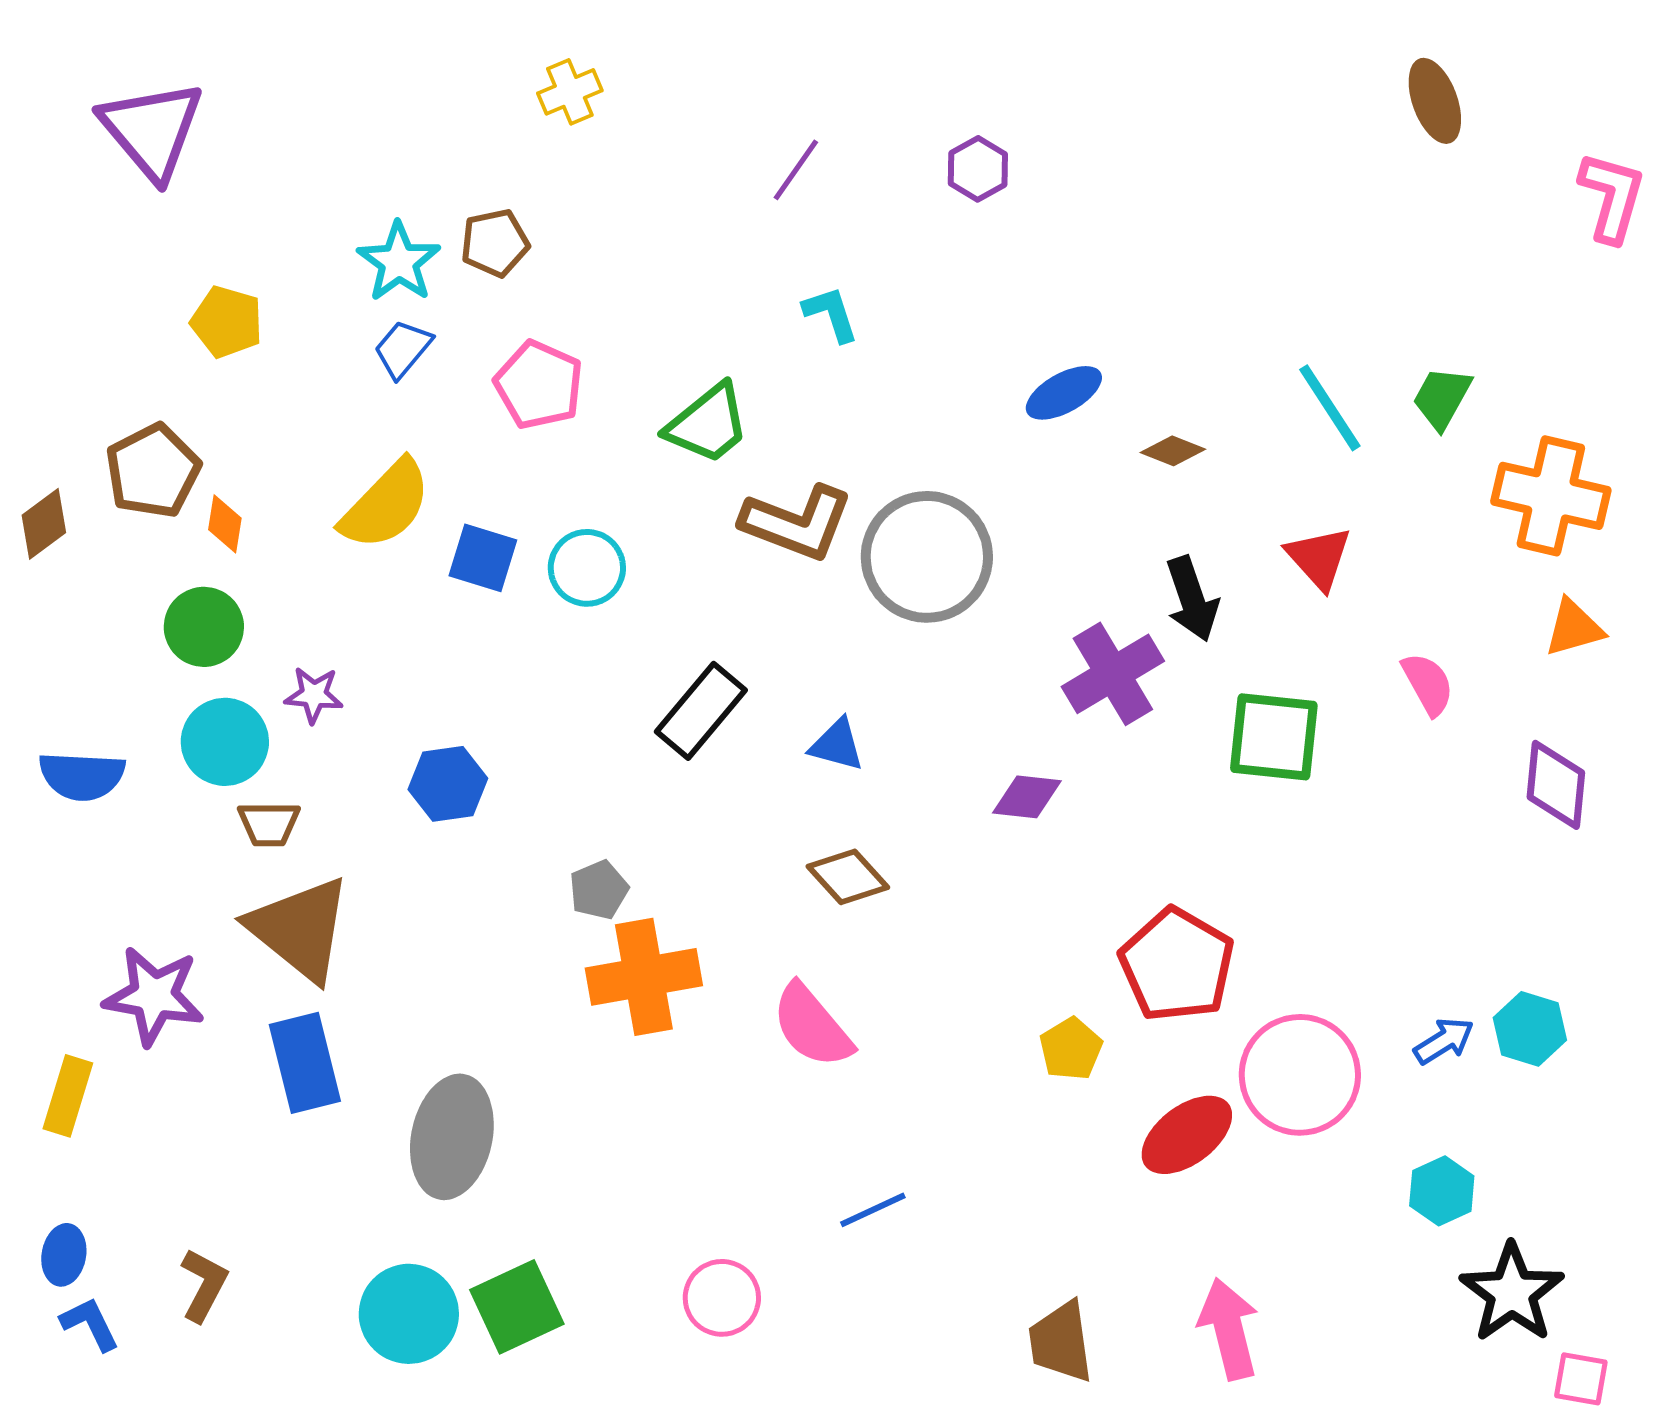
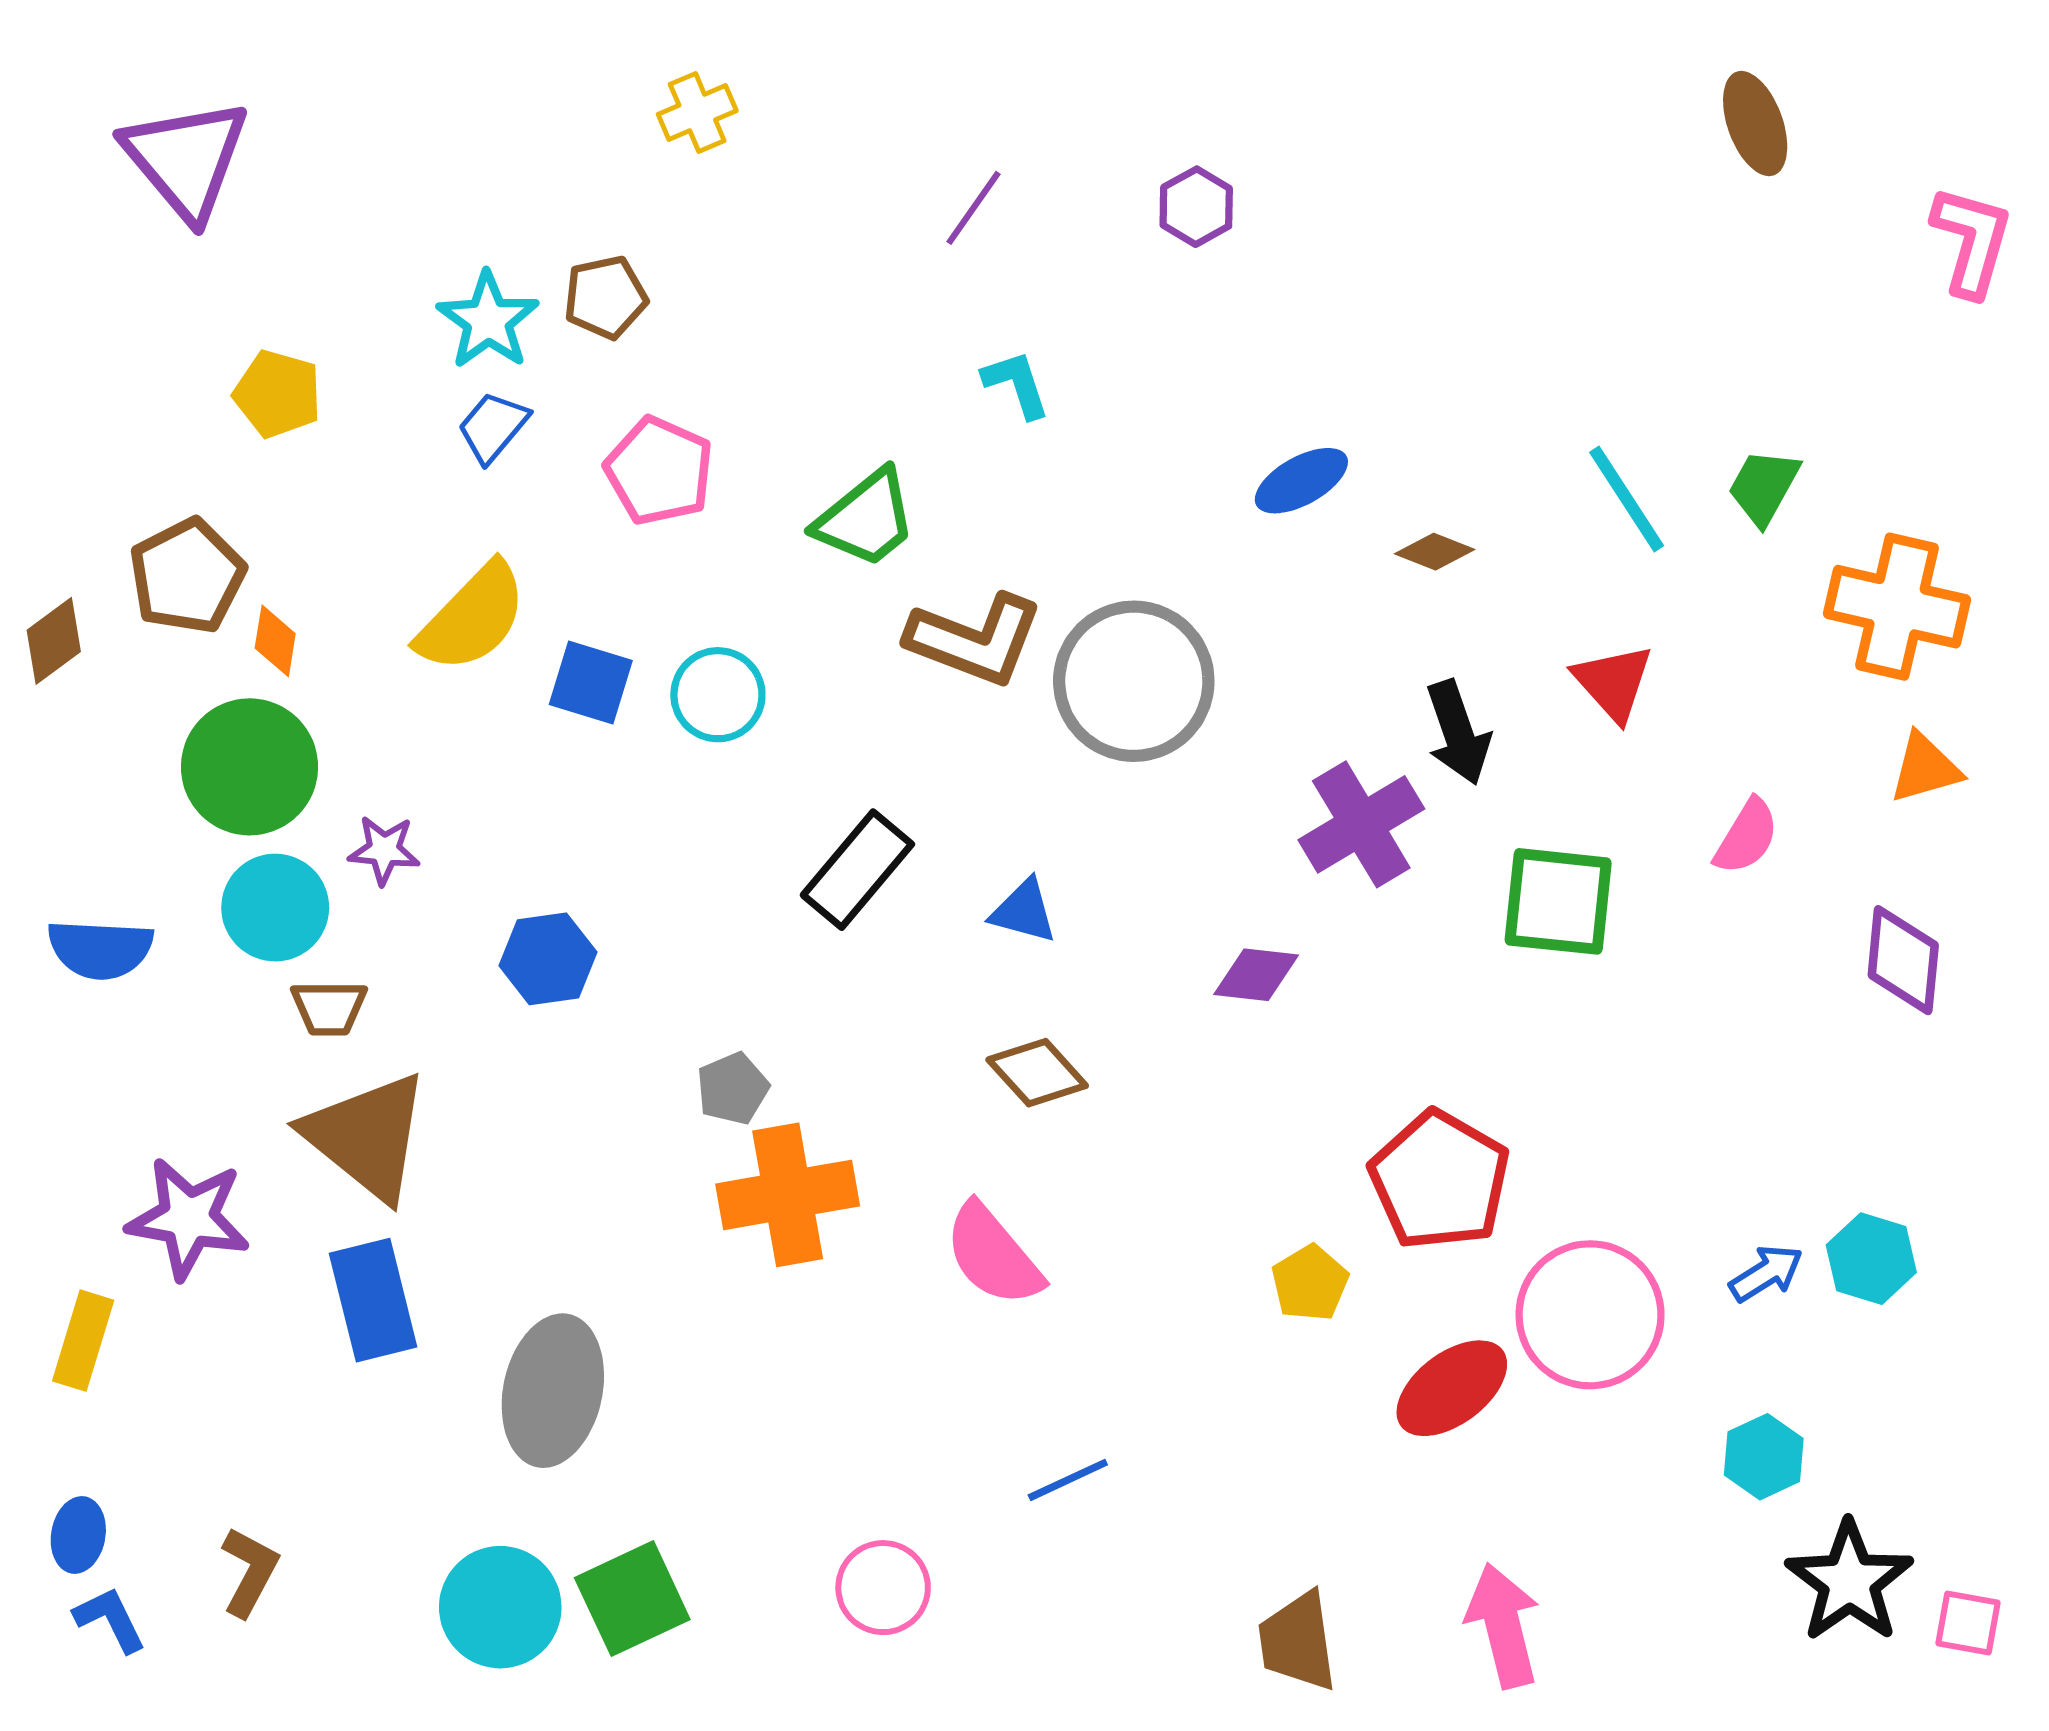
green circle: (204, 627) -> (250, 767), size x1.4
pink semicircle: (1428, 684) -> (1747, 837), turned 60
pink square: (1581, 1379) -> (1968, 1623), moved

